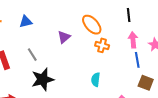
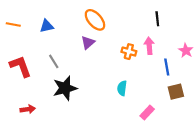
orange ellipse: (92, 25) -> (95, 20), moved
pink arrow: (133, 40) -> (149, 46), moved
brown square: (146, 83) -> (176, 92), turned -35

